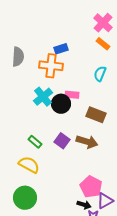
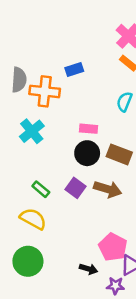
orange cross: (51, 66) -> (45, 91), moved
cyan cross: (43, 97) -> (32, 131), moved
black circle: (61, 104) -> (87, 153), moved
black arrow: (84, 205) -> (88, 269), moved

